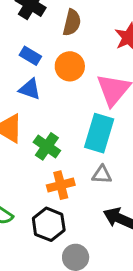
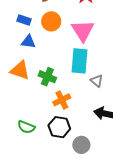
gray triangle: (102, 175) -> (97, 81), moved, turned 48

